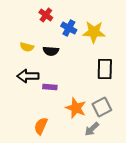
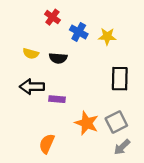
yellow star: (94, 32) -> (107, 36), size x0.7
gray arrow: (92, 129) -> (122, 147), moved

